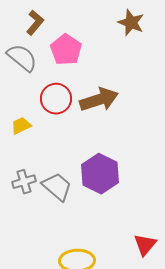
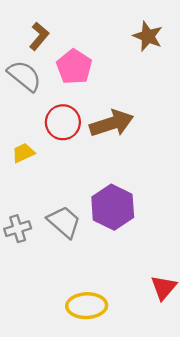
gray cross: (24, 182) -> (18, 229), moved

